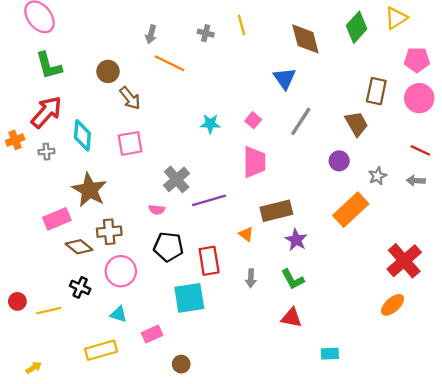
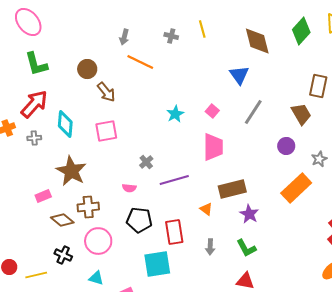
cyan star: (210, 124) -> (175, 114), turned -30
gray cross: (177, 179) -> (146, 162), size x0.6
pink rectangle: (57, 219) -> (43, 196), size x0.7

